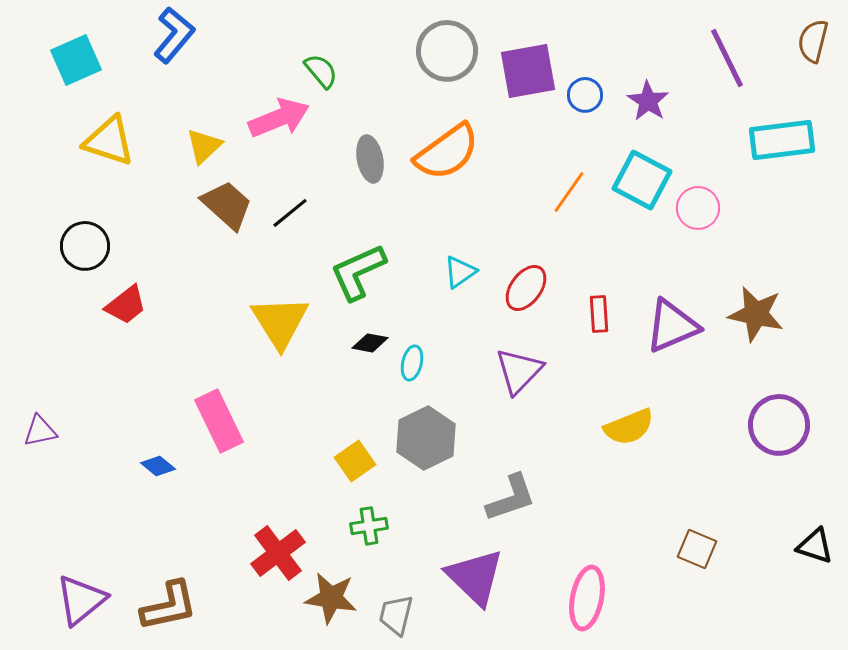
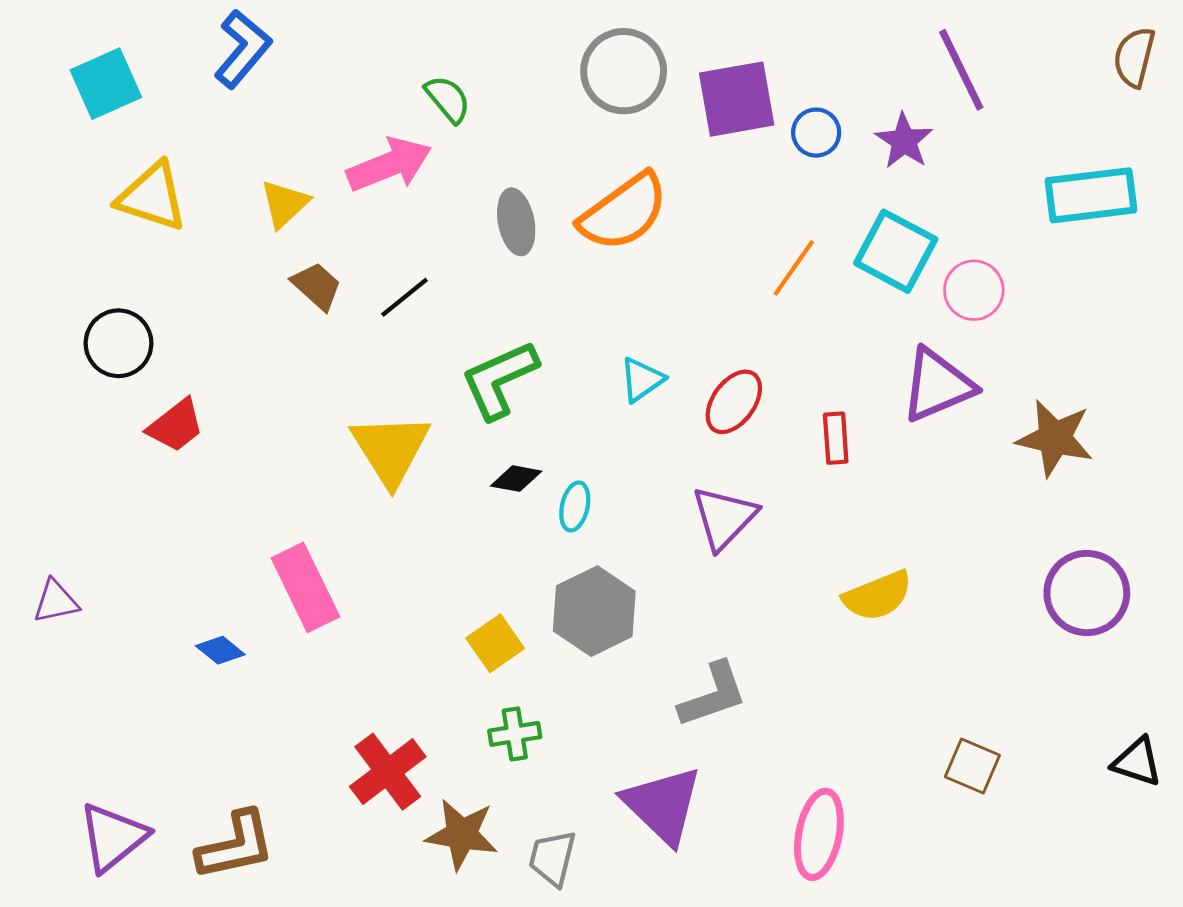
purple line: (727, 58) -> (961, 70), moved
brown trapezoid: (227, 205) -> (317, 286), size x0.7
purple triangle: (672, 326) -> (938, 385), moved

